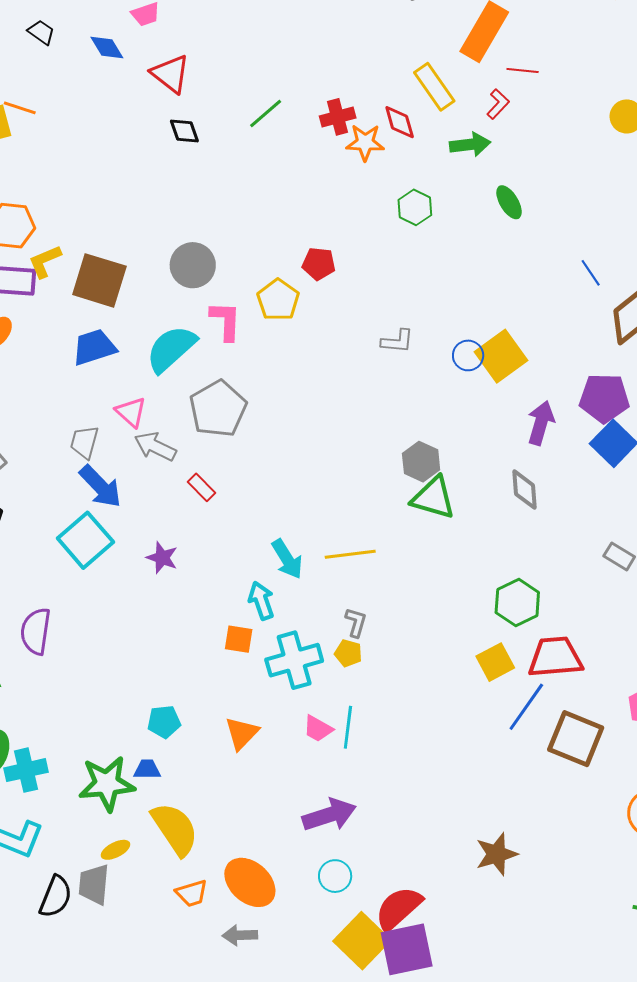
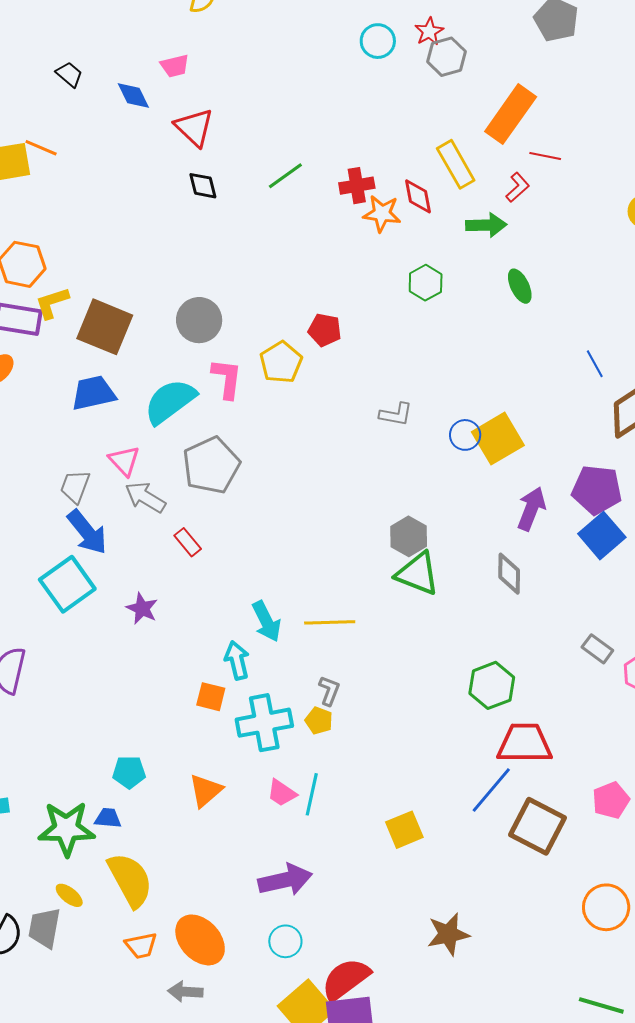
yellow square: (495, 662) -> (404, 830), moved
yellow ellipse: (116, 850) -> (69, 895), turned 60

